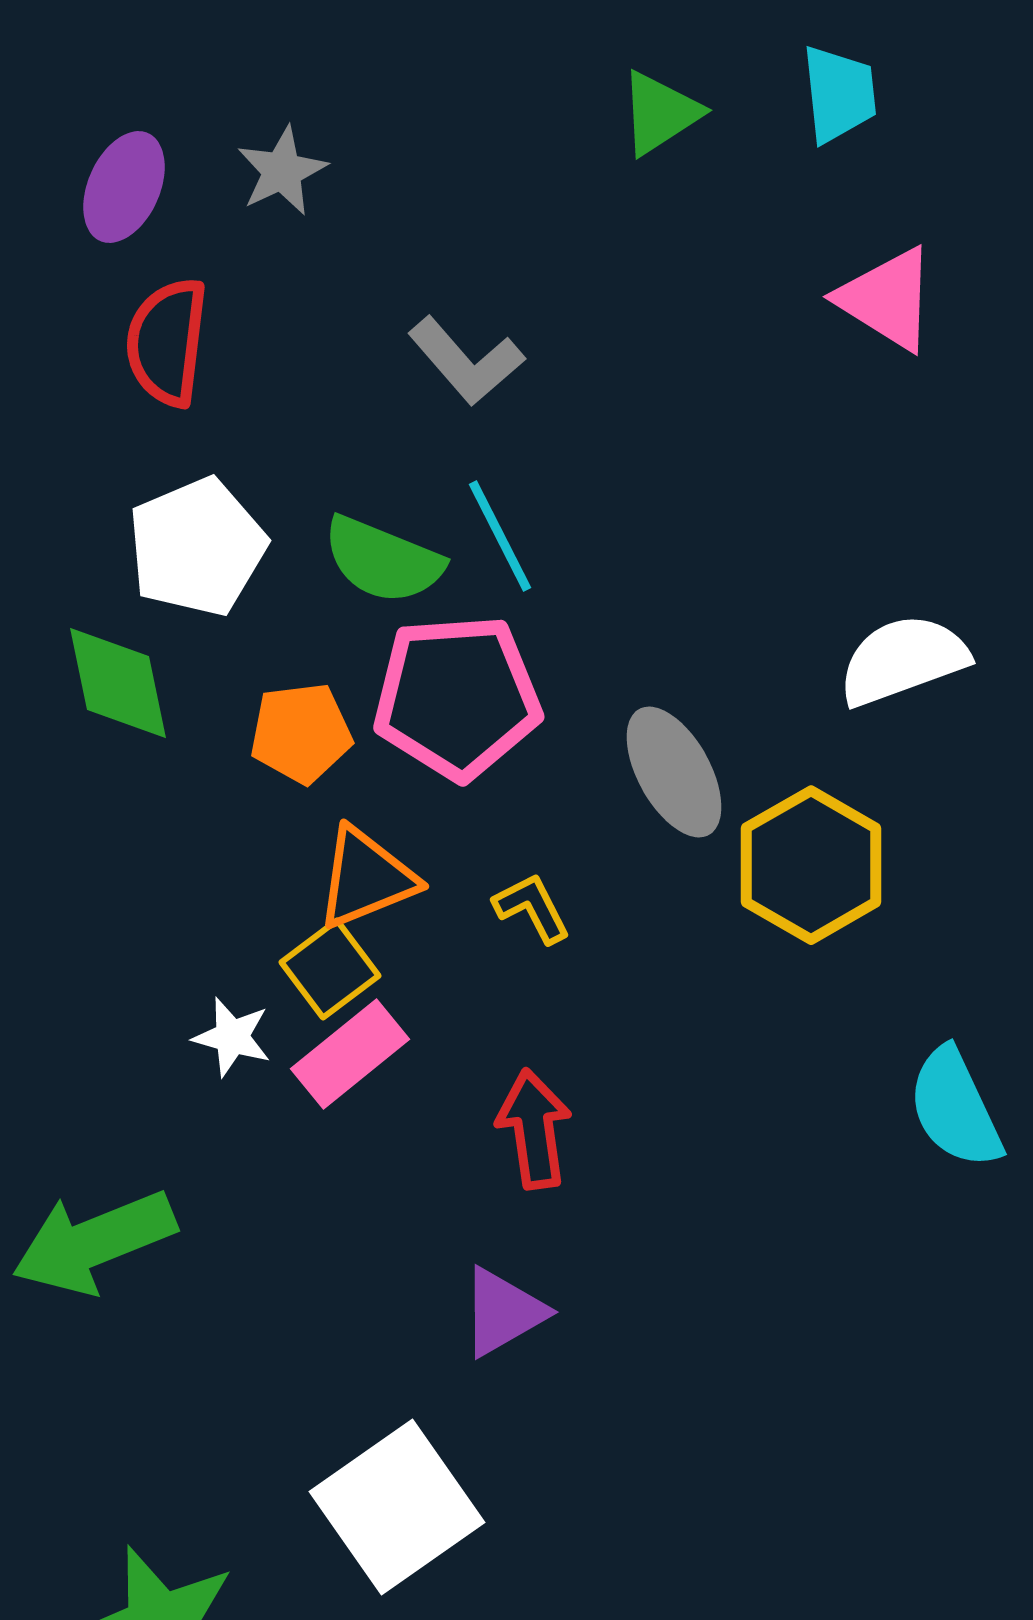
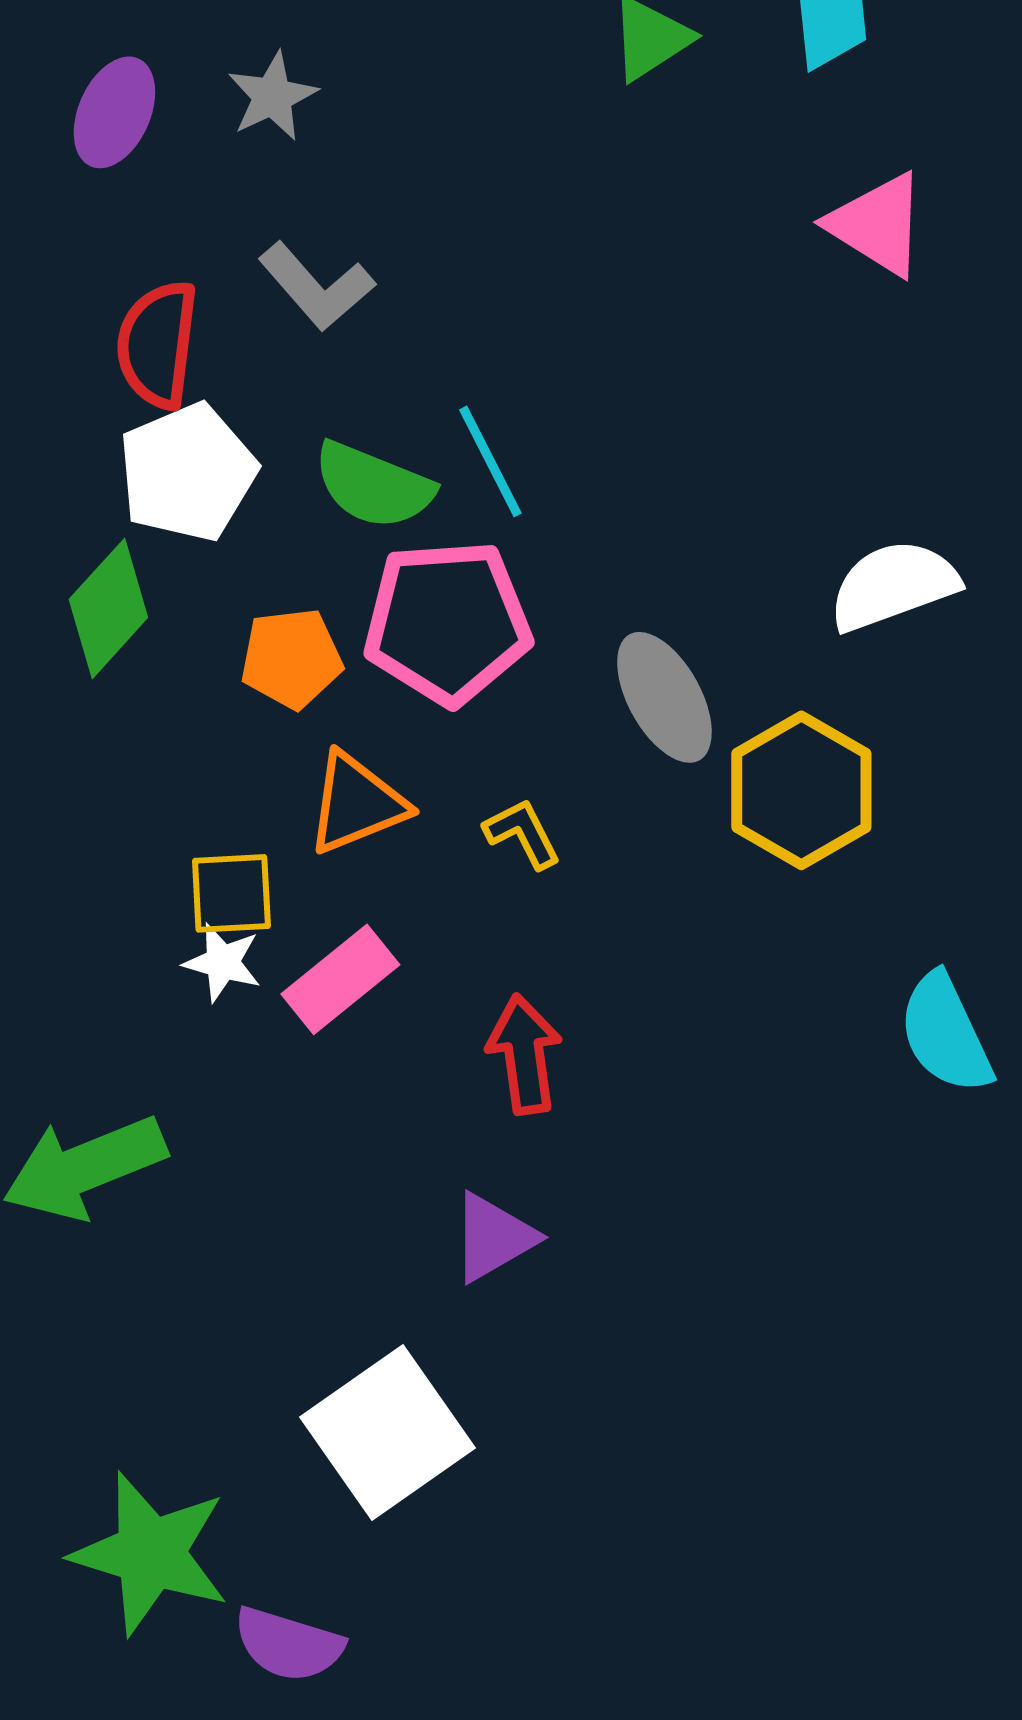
red semicircle: (167, 342) -> (157, 344), moved
gray L-shape: (466, 361) -> (316, 286), moved
green diamond: (118, 683) -> (108, 608), turned 54
yellow square: (330, 969) -> (231, 893), moved, turned 34

